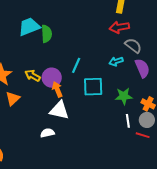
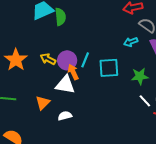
cyan line: (76, 65) -> (85, 60), moved
orange triangle: (13, 99) -> (43, 103), moved
white triangle: (59, 110) -> (65, 85), moved
white line: (128, 121) -> (145, 101), turned -32

